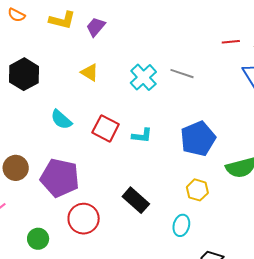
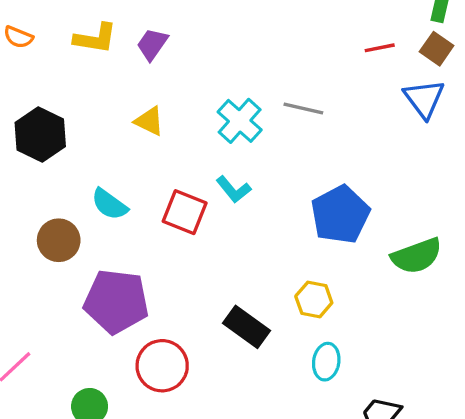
cyan L-shape: (142, 136) -> (234, 189), moved, turned 50
brown circle: (16, 168) -> (59, 240), moved
yellow hexagon: (197, 190) -> (314, 299), moved

